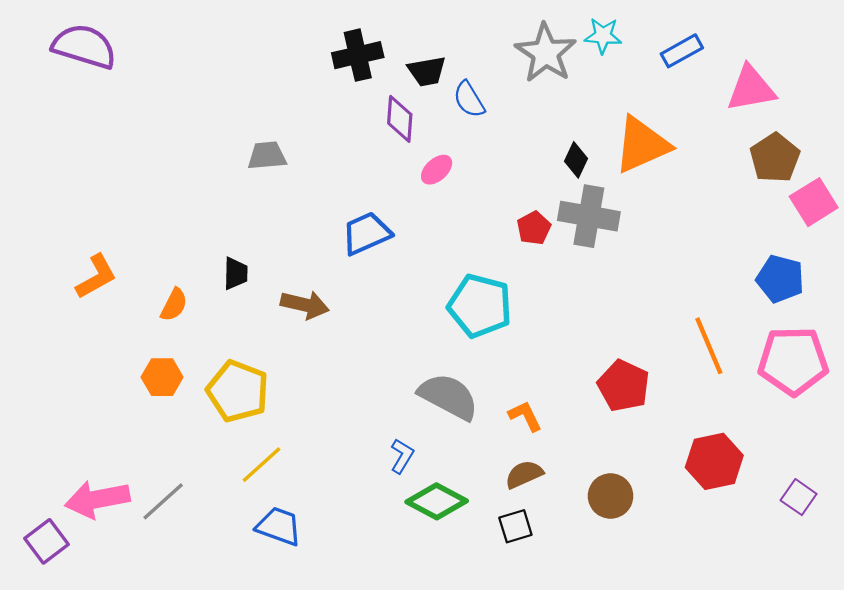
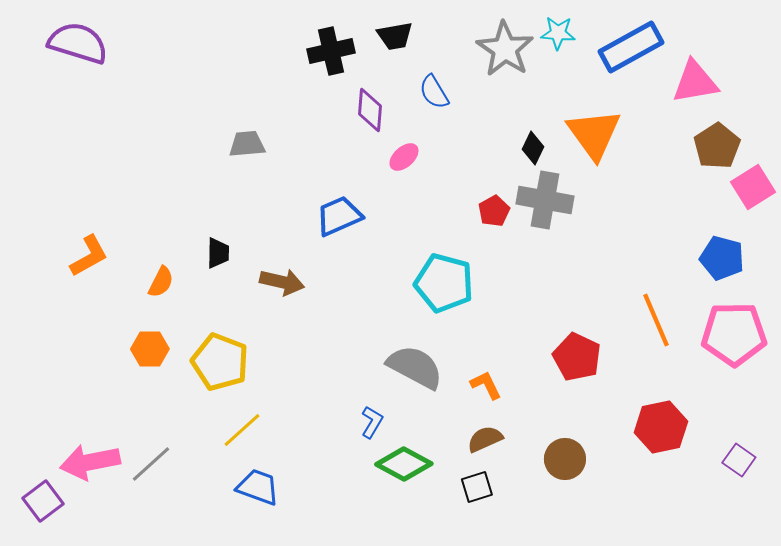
blue rectangle: (682, 51) -> (631, 47), size x1.6
black trapezoid: (427, 71) -> (395, 36), moved
orange triangle: (642, 145) -> (594, 134), turned -42

